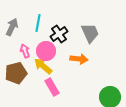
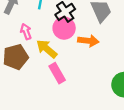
pink circle: (46, 51) -> (64, 28), moved

